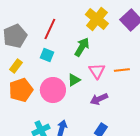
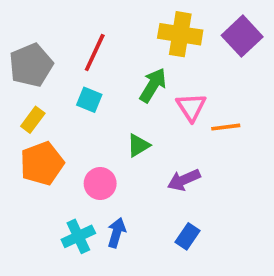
yellow cross: (97, 19) -> (180, 34), turned -30
pink triangle: (97, 71) -> (191, 107), moved
pink circle: (53, 90) -> (100, 184), moved, size x0.7

